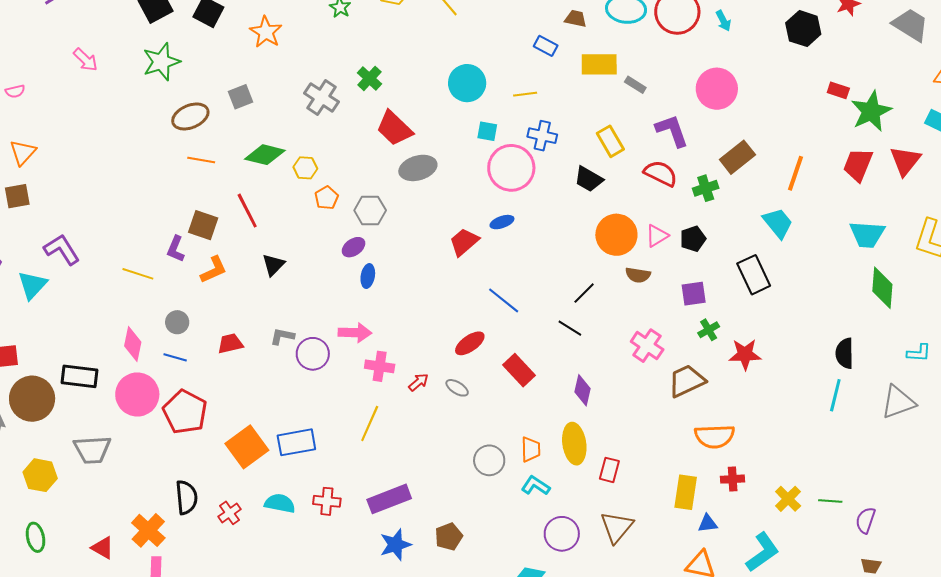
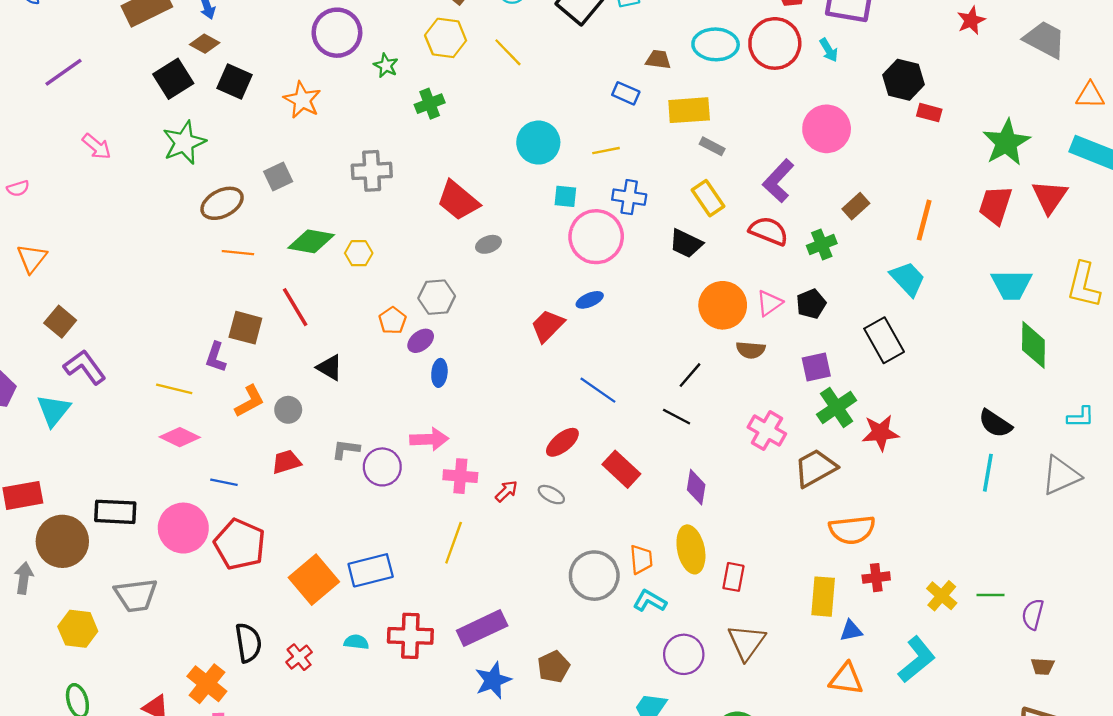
black hexagon: (803, 29) -> (904, 80), moved
green cross: (369, 78) -> (430, 104), moved, turned 30
gray rectangle: (635, 85) -> (712, 146), moved
red rectangle: (838, 90) -> (929, 113), moved
gray cross: (322, 98) -> (372, 171), turned -32
purple L-shape: (672, 131) -> (778, 181), turned -114
brown rectangle: (737, 157) -> (856, 206), size x0.7
gray ellipse: (418, 168) -> (488, 244), size x0.6
brown square: (17, 196) -> (60, 322), moved, turned -36
orange pentagon: (327, 198) -> (392, 321), moved
black triangle: (273, 265) -> (330, 368), turned -40
orange L-shape: (214, 270) -> (250, 401), moved
gray circle: (177, 322) -> (288, 410), moved
green cross: (709, 330) -> (837, 407), size x1.6
pink diamond: (133, 344) -> (180, 437), moved, turned -72
black semicircle: (845, 353) -> (995, 424), turned -52
gray circle: (489, 460) -> (594, 576), size x1.4
red cross: (327, 501) -> (410, 636), size x1.4
cyan semicircle: (280, 503) -> (356, 642), size x0.7

